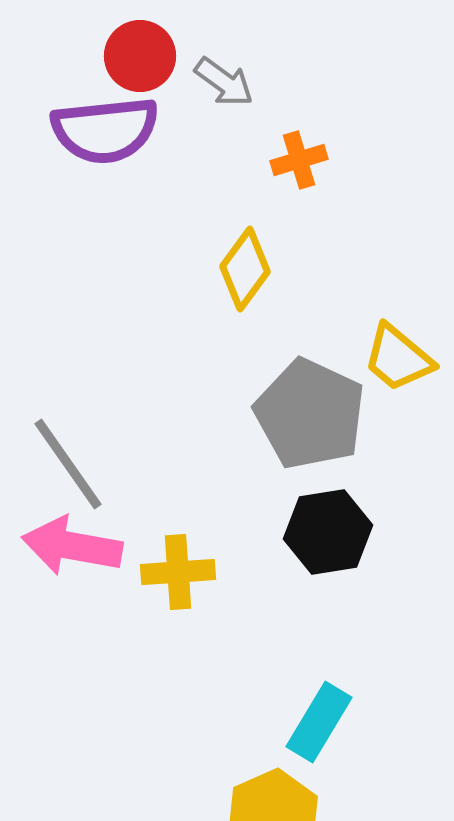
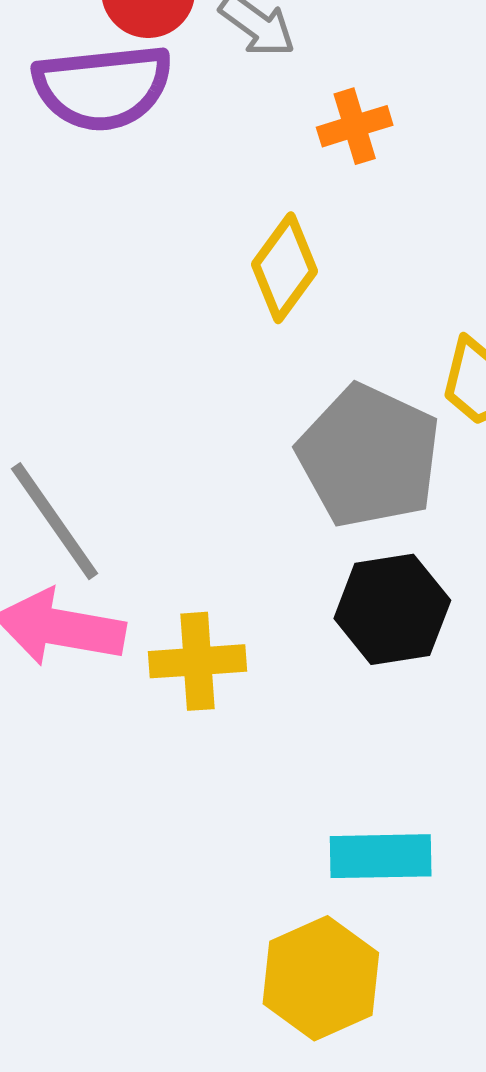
cyan rectangle: (319, 722) -> (381, 856), turned 58

